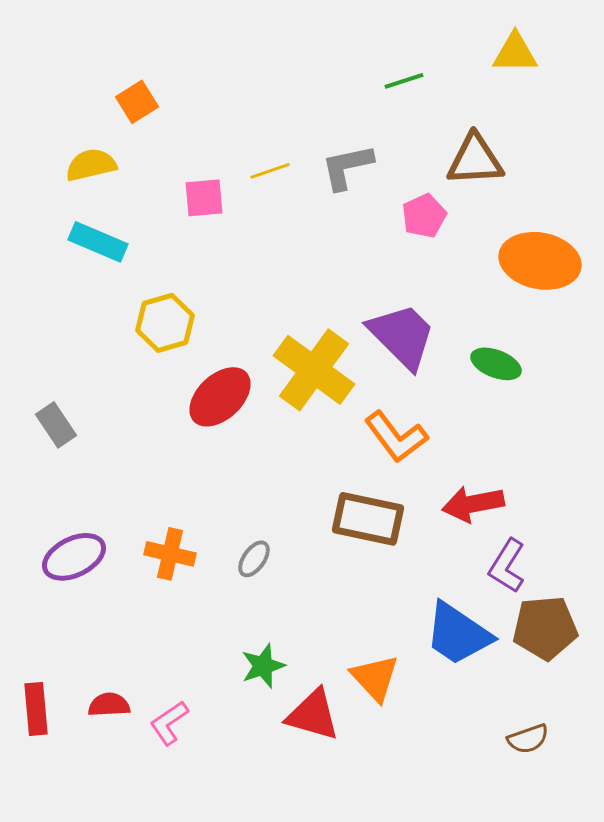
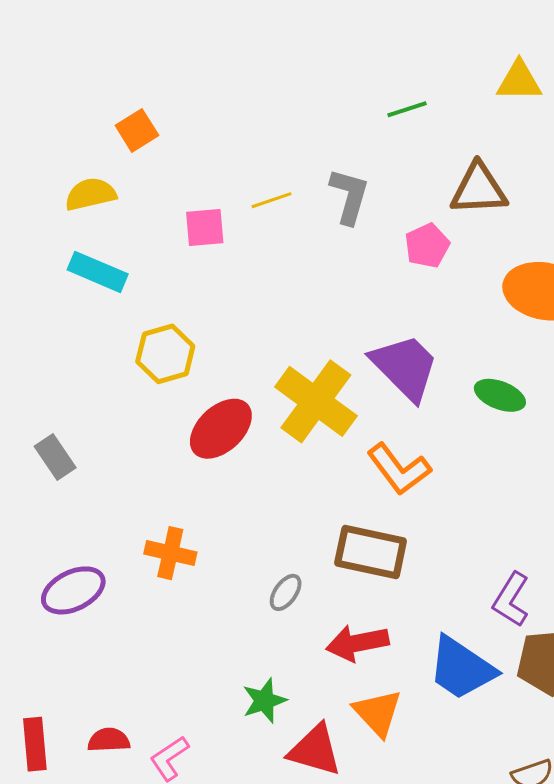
gray L-shape: (347, 167) -> (349, 196), turned 118
red arrow: (473, 504) -> (357, 643), moved
orange cross: (170, 554) -> (170, 553), moved
gray ellipse: (254, 559) -> (286, 592), moved

